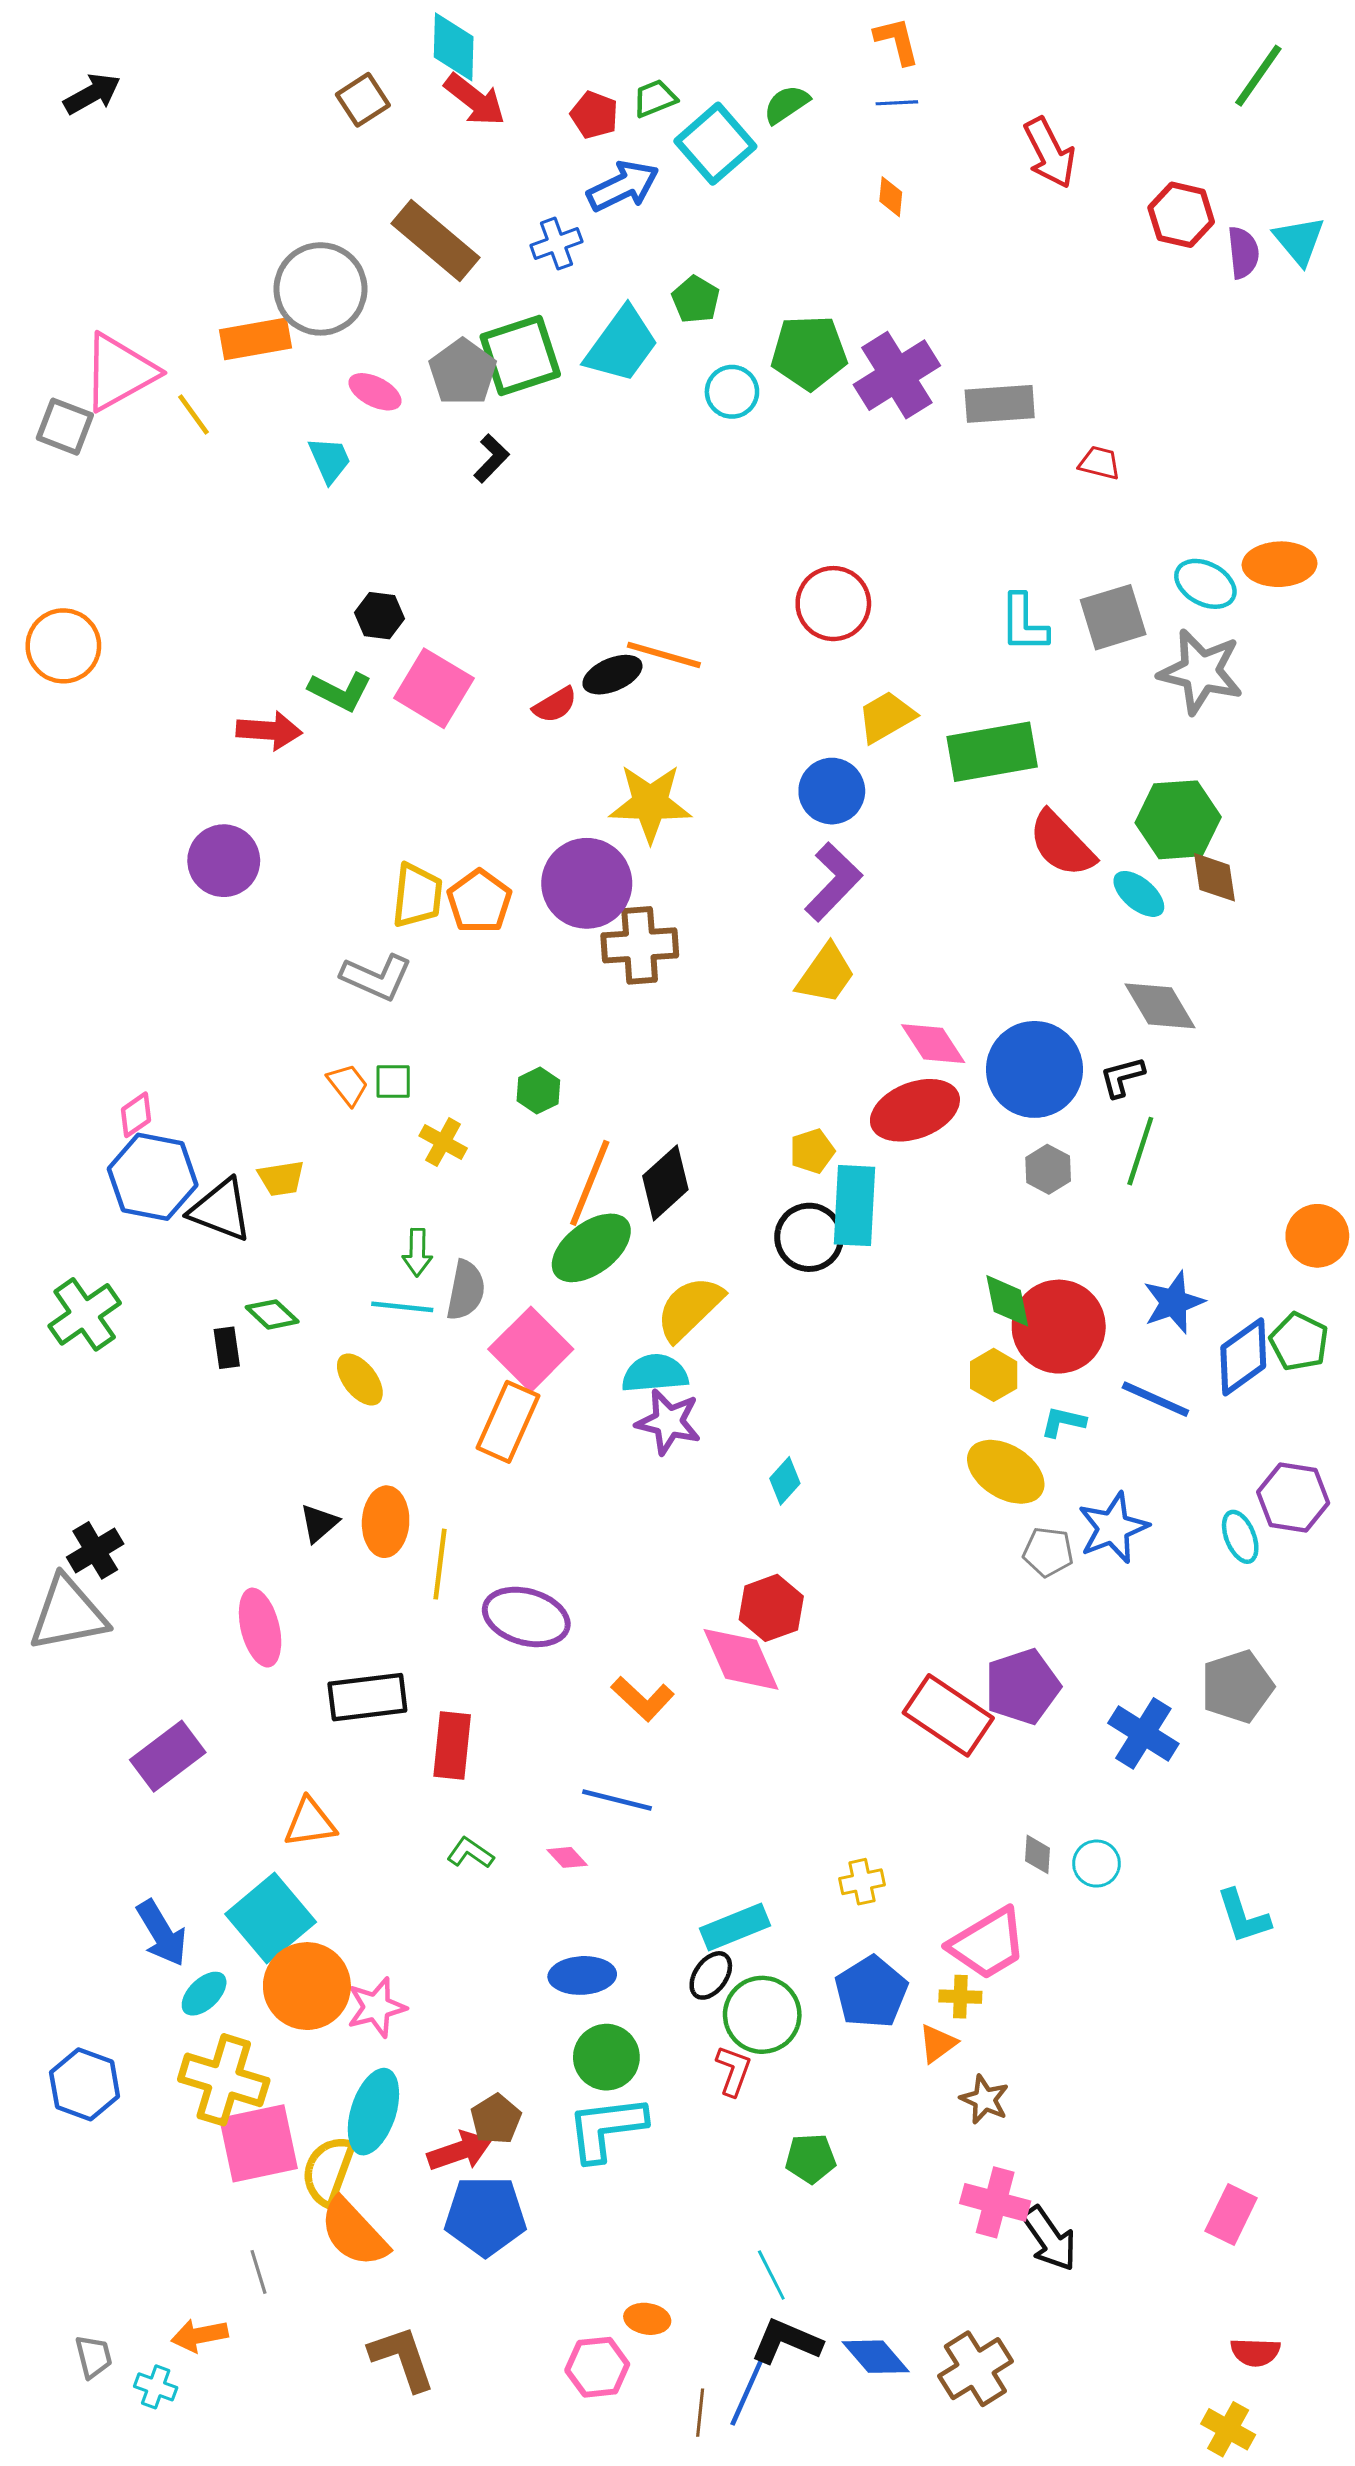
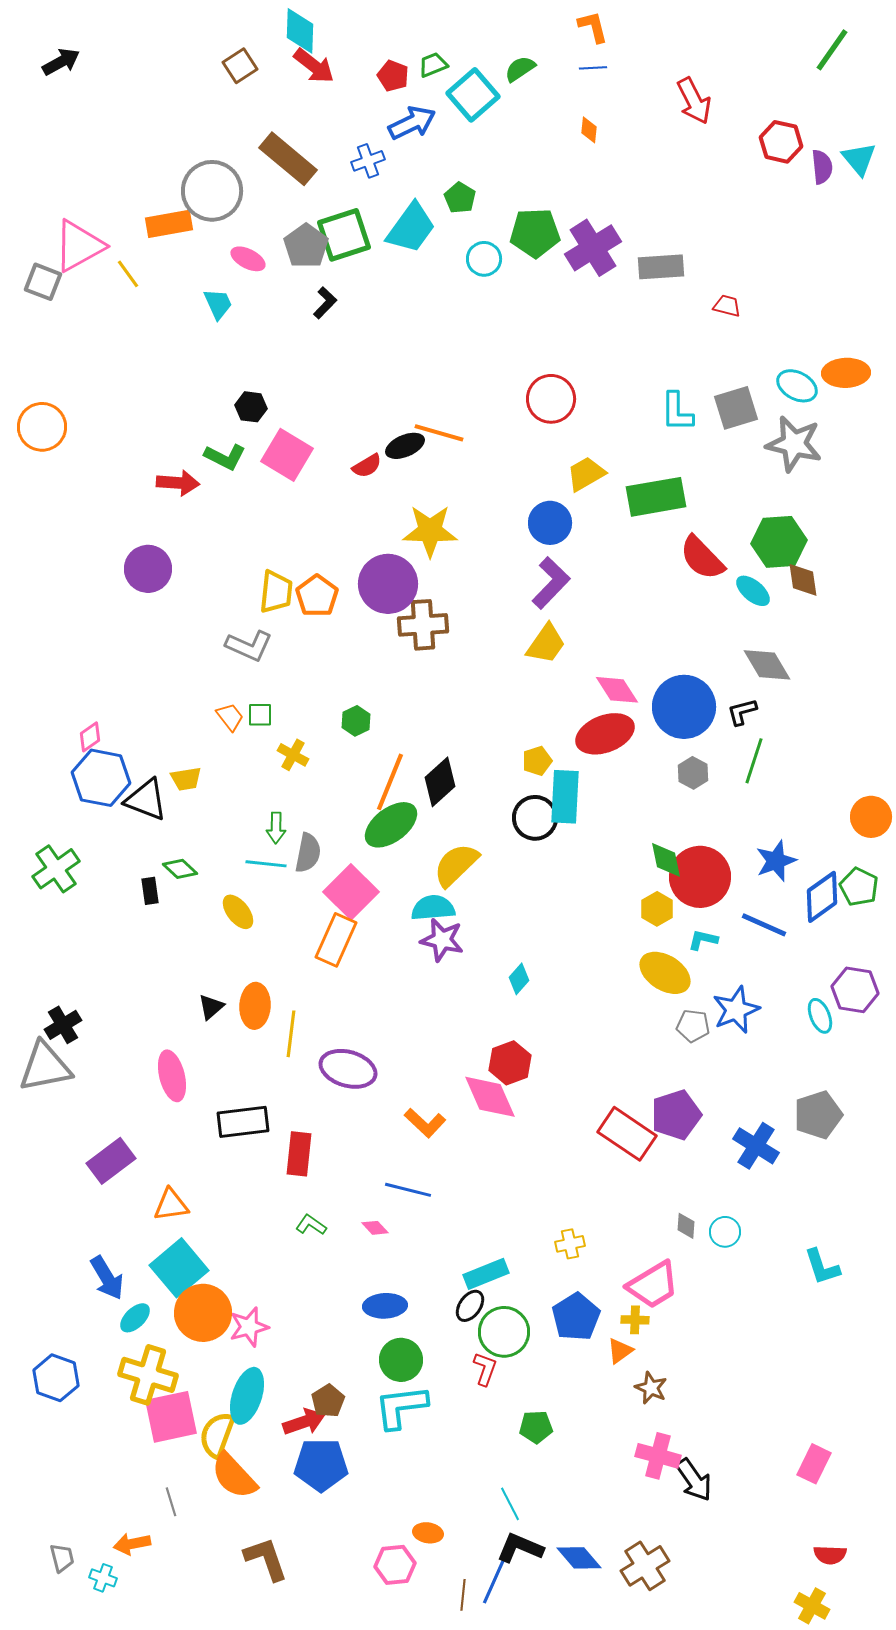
orange triangle: (310, 1823) -> (171, 1205), moved

